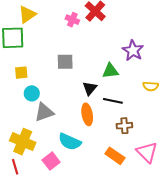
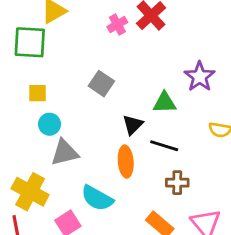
pink cross: (72, 20) -> (117, 24), turned 32
gray square: (65, 62) -> (101, 84), turned 30

